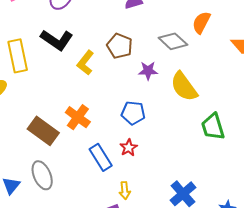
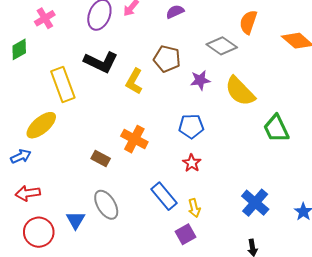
brown rectangle: (43, 131) -> (101, 159), size x0.6
blue rectangle: (101, 157) -> (164, 196), moved

